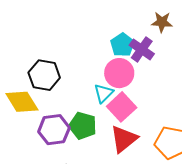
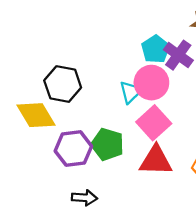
cyan triangle: (104, 93) -> (131, 92), moved
red triangle: (124, 139) -> (156, 161), turned 40

